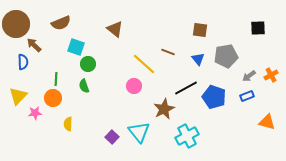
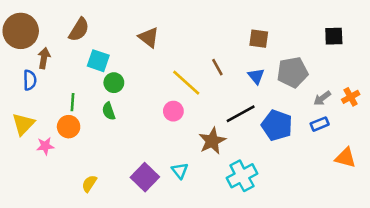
brown semicircle: (61, 23) -> (79, 30), turned -36
brown arrow: (34, 45) -> (44, 58), turned 56
brown line: (168, 52) -> (217, 67), turned 40
yellow semicircle: (68, 124) -> (89, 184), moved, turned 32
cyan triangle: (139, 132) -> (180, 171), size x0.6
purple square: (112, 137) -> (145, 177), size x1.5

